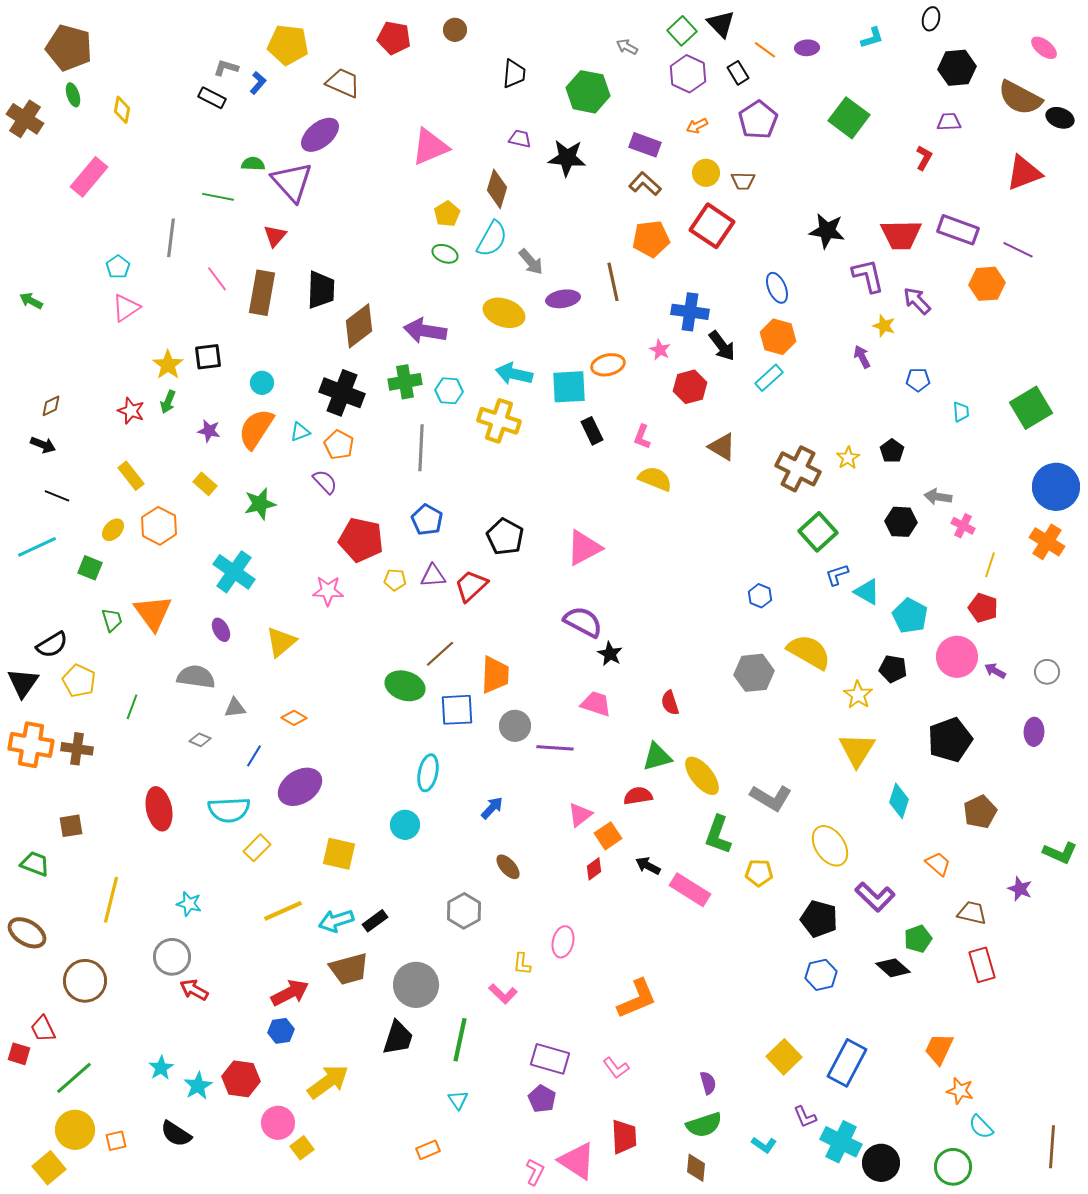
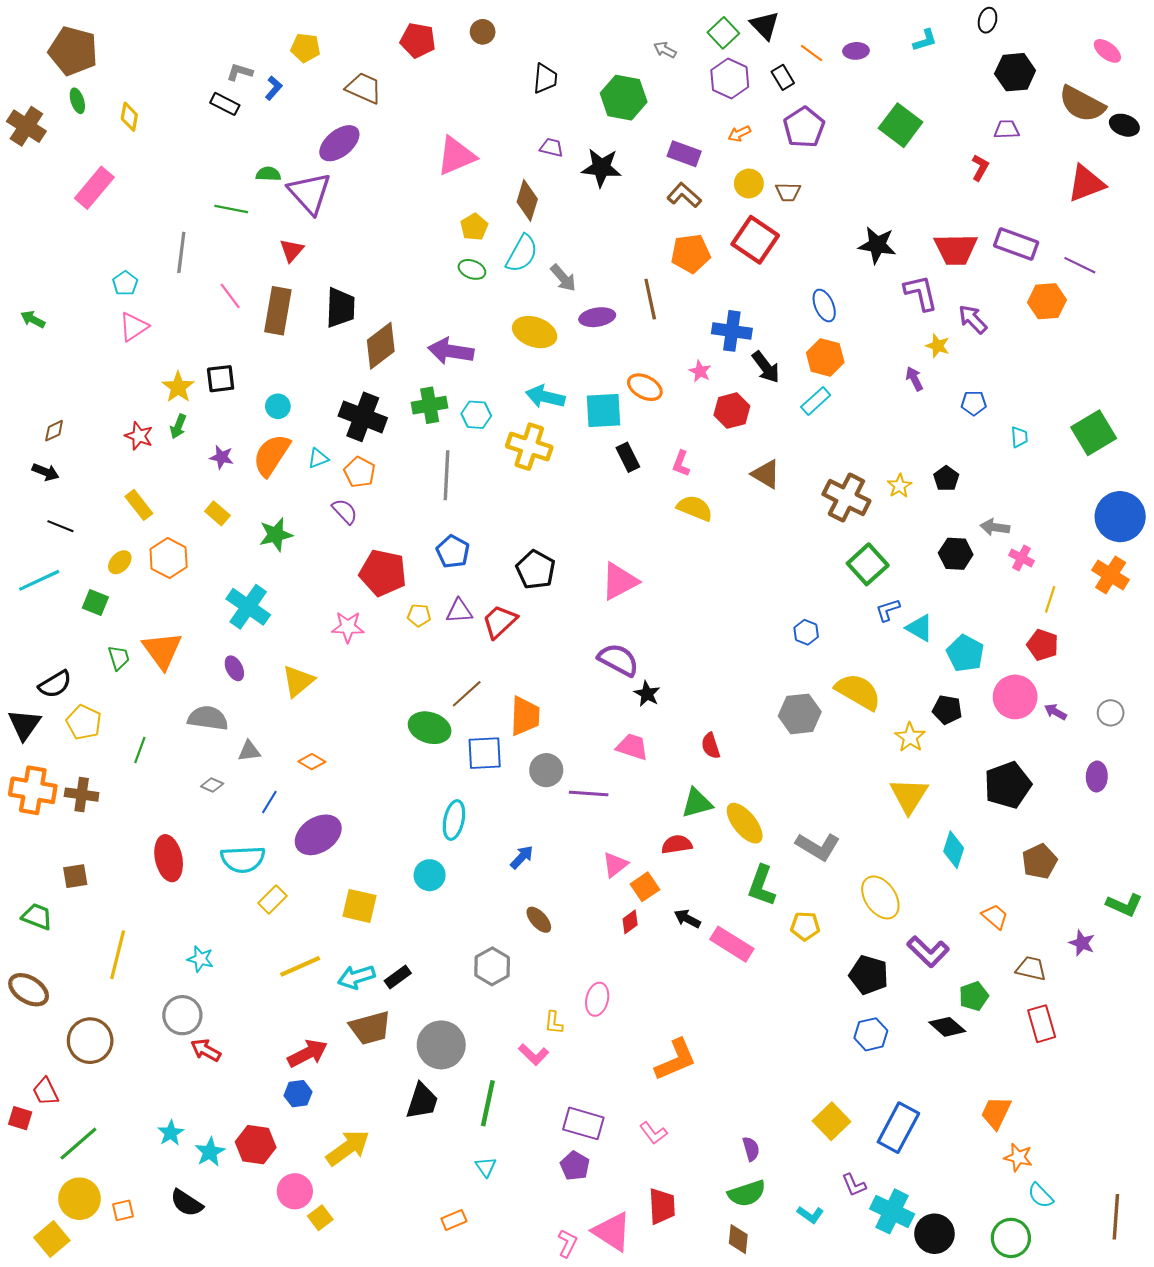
yellow pentagon: (288, 45) -> (305, 48), size x0.7
orange ellipse: (608, 365) -> (645, 387), turned 40

